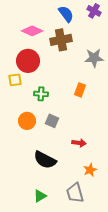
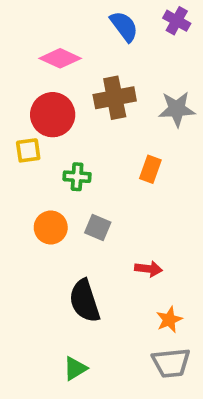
brown cross: (61, 40) -> (115, 98), moved
black semicircle: (45, 160) -> (85, 301), turned 45
gray trapezoid: (75, 193) -> (171, 363), moved, turned -80

